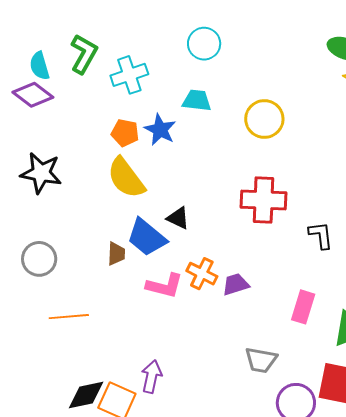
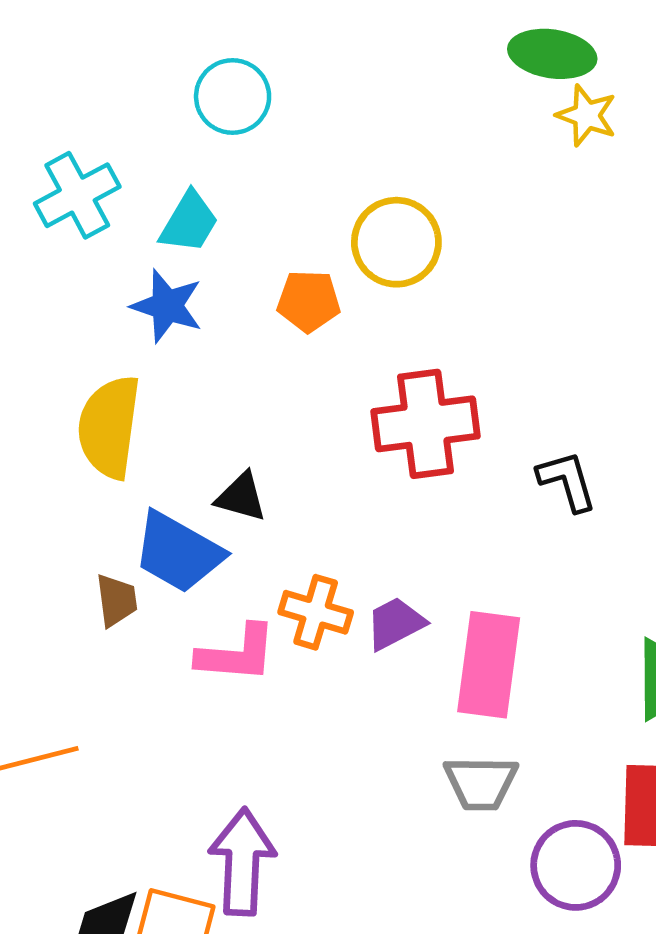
cyan trapezoid: (197, 100) -> (189, 222), moved, turned 124
orange pentagon: (125, 133) -> (309, 301), moved
yellow semicircle: (126, 178) -> (109, 427), turned 54
pink rectangle: (303, 307) -> (489, 665), moved, size x1.4
purple arrow: (151, 377) -> (242, 862), size x1.4

